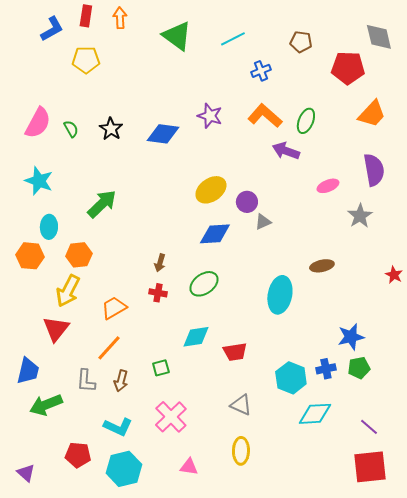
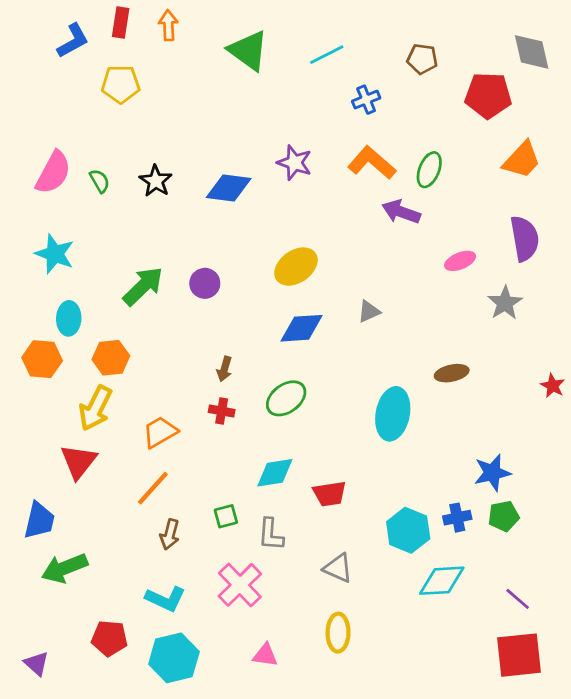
purple circle: (247, 202) -> (205, 283), moved
gray L-shape: (86, 381) -> (271, 534), moved

